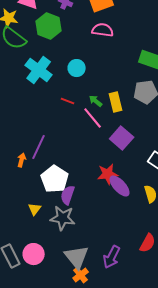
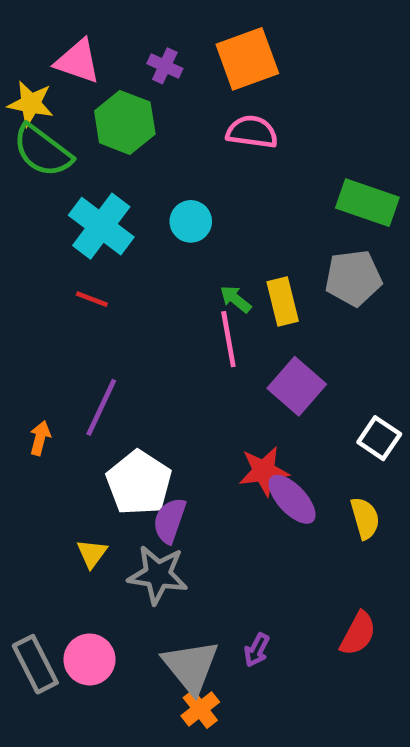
red line: (68, 101) -> (92, 299), moved
pink line: (93, 118) -> (228, 339), turned 30
orange arrow: (22, 160) -> (40, 438), moved
purple arrow: (112, 257) -> (257, 650), moved, size x0.6

